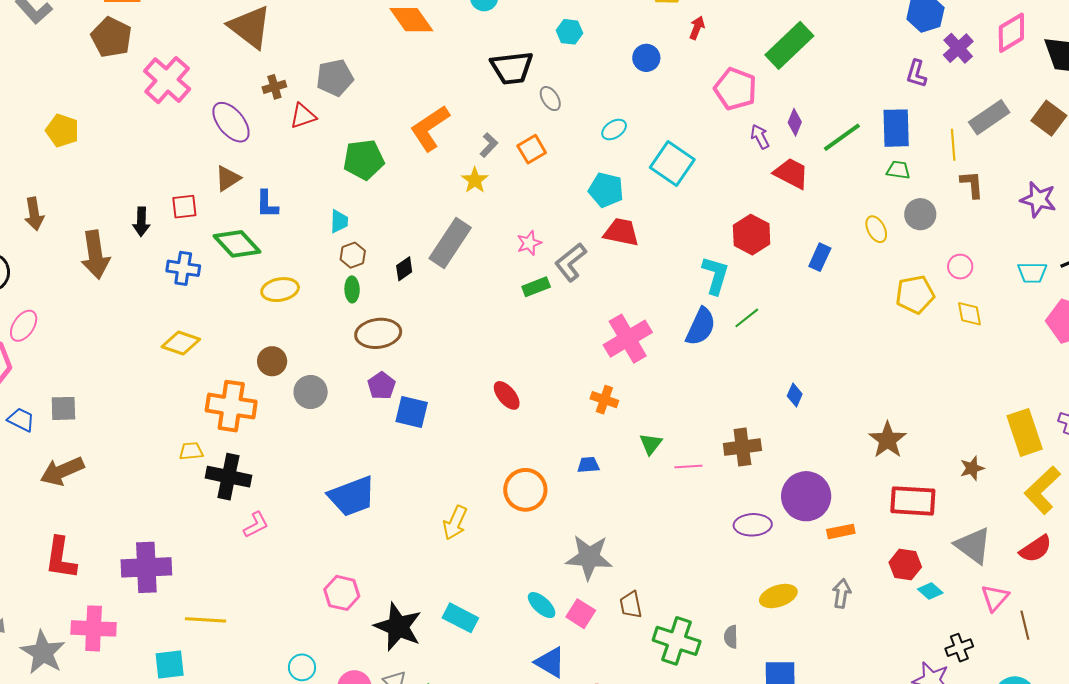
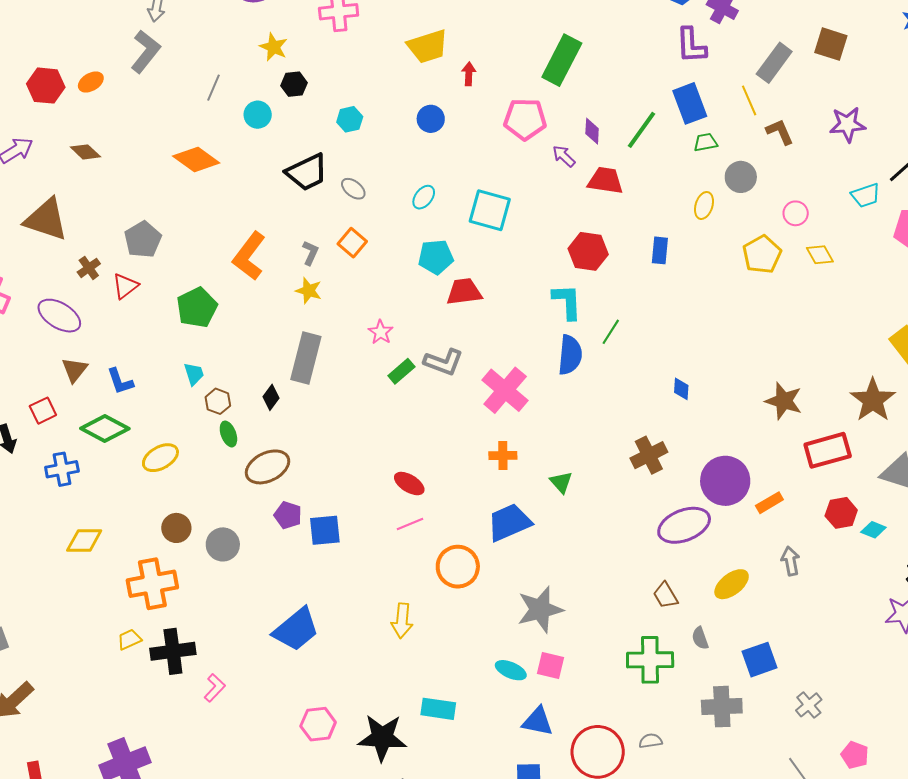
purple L-shape: (916, 74) -> (691, 45), size x1.4
yellow ellipse: (876, 229) -> (704, 205), turned 64
gray L-shape: (571, 262) -> (443, 362), moved, turned -102
blue trapezoid: (588, 465) -> (509, 522), size x2.0
pink line: (688, 466) -> (410, 524), moved
brown star: (972, 468) -> (873, 400), size x1.8
purple ellipse: (753, 525) -> (684, 525), size x1.4
brown trapezoid: (631, 605) -> (665, 595), moved

